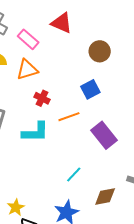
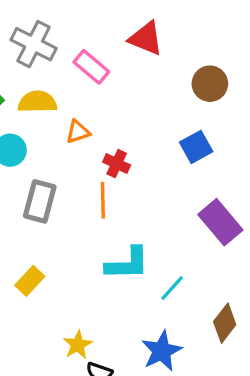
orange triangle: (27, 70) -> (78, 132), moved, size x0.7
orange line: (69, 117) -> (103, 200), moved, turned -70
cyan L-shape: (35, 132) -> (127, 264), moved
brown diamond: (105, 196) -> (225, 323), turned -40

